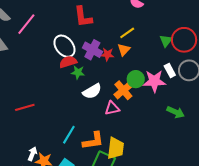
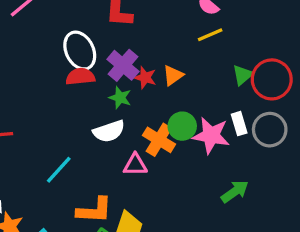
yellow line: (127, 33) -> (210, 35), moved
green star: (78, 72) -> (120, 98), moved
orange cross: (123, 90) -> (159, 140), turned -30
green arrow: (176, 112) -> (235, 192), turned -72
cyan line: (69, 135) -> (59, 170), moved

